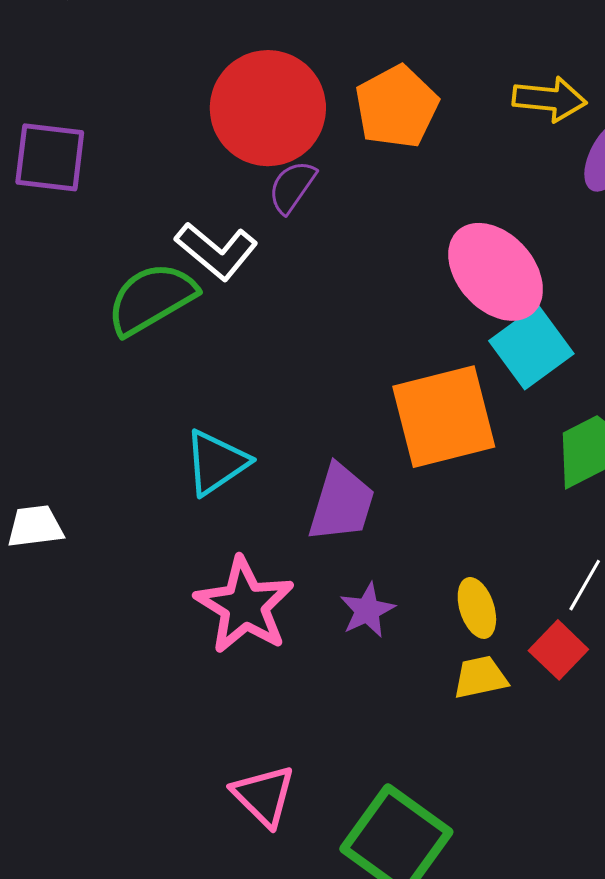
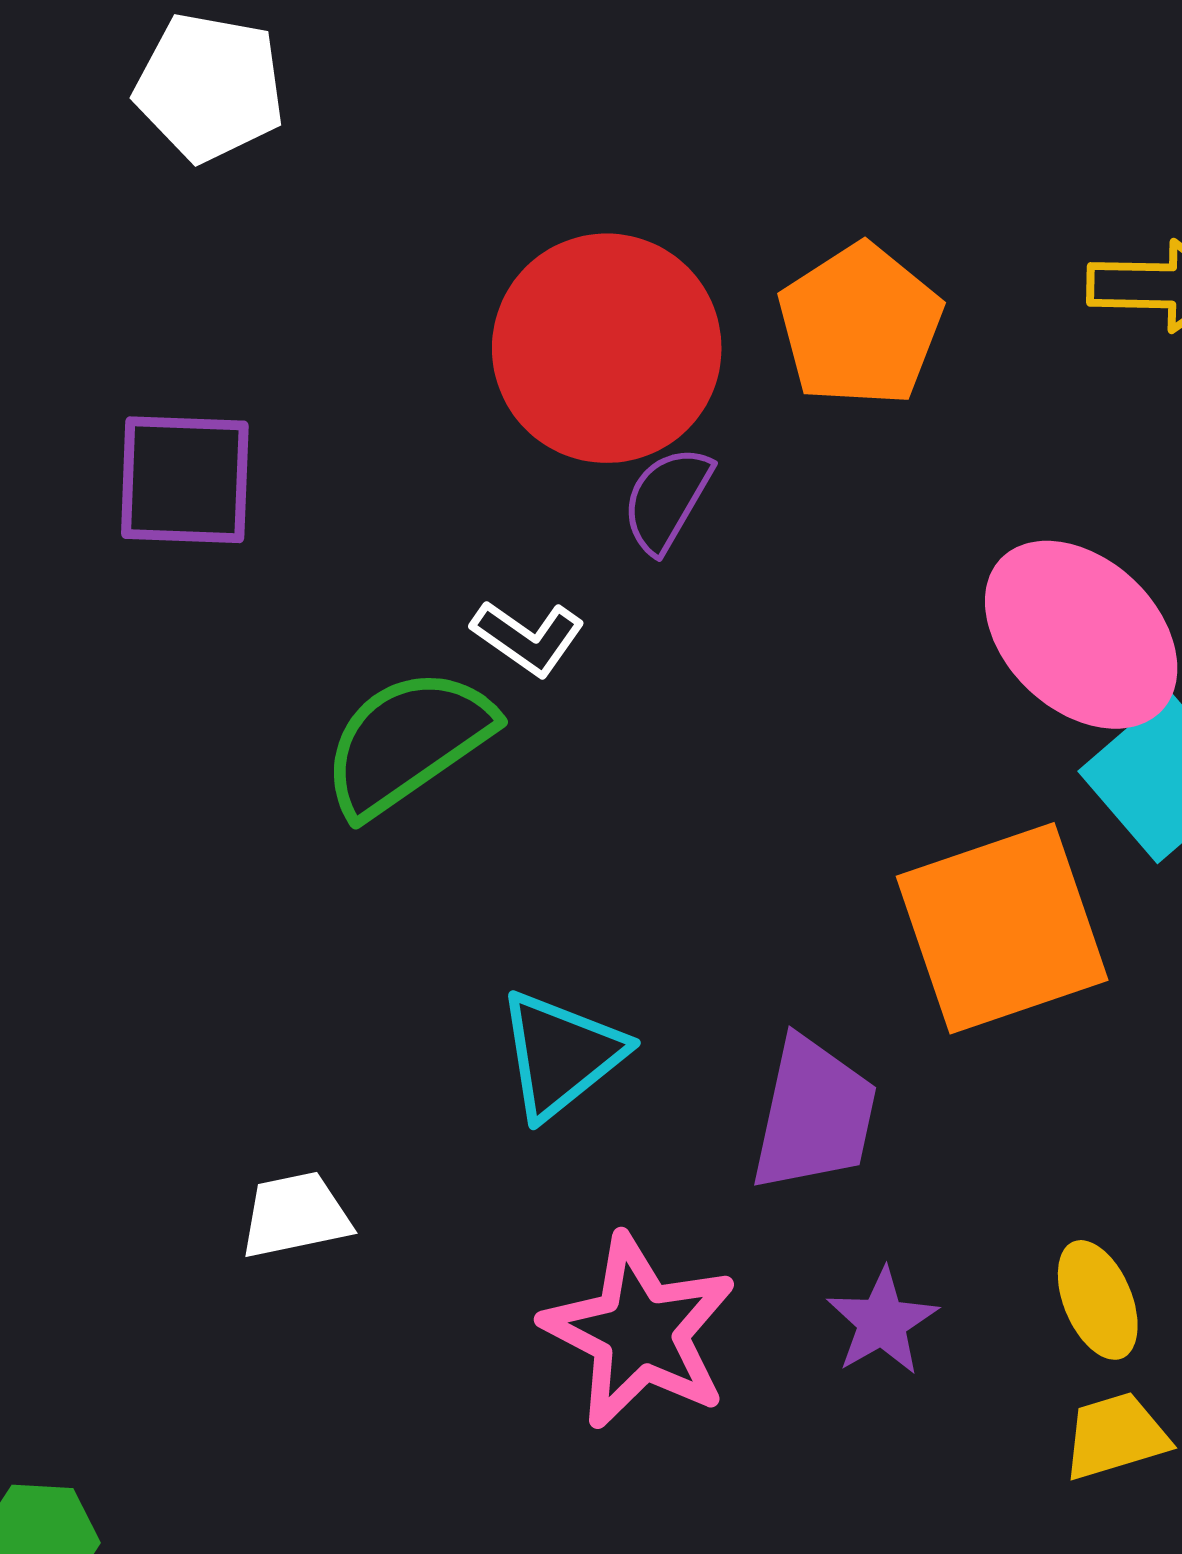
white L-shape: (216, 251) -> (528, 638), size x0.7
white trapezoid: (35, 526) -> (295, 1215), moved

